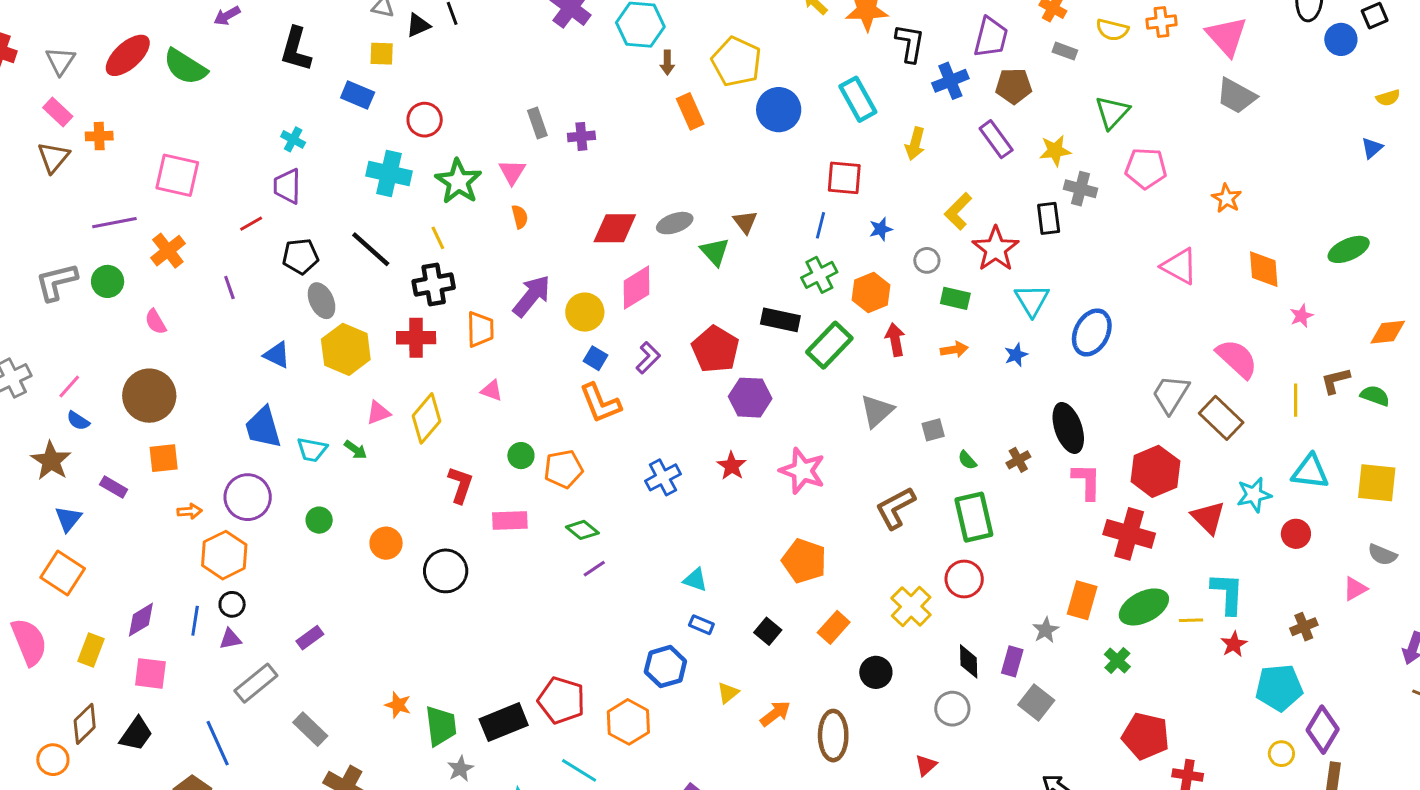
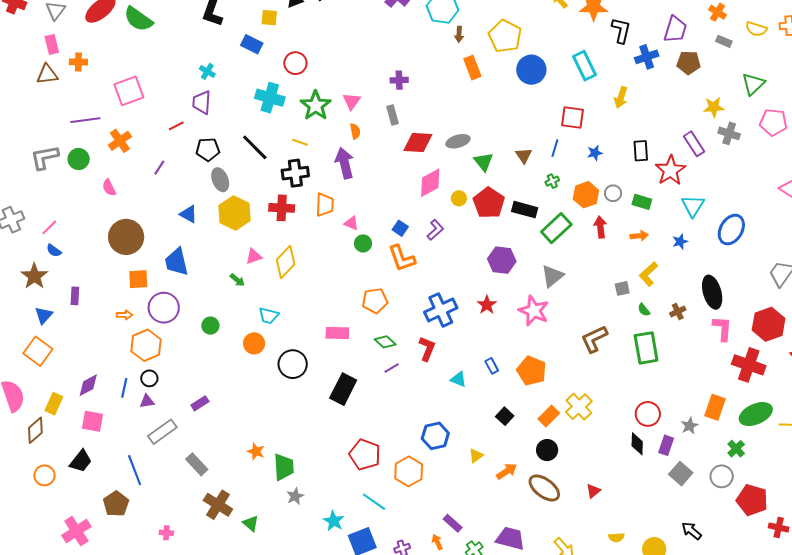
pink rectangle: (58, 112) -> (52, 44), turned 30
gray rectangle: (537, 123) -> (392, 115), moved
purple rectangle: (996, 139) -> (694, 144), moved
brown triangle: (53, 157) -> (47, 74), turned 40
pink square: (177, 175) -> (129, 91), turned -36
yellow L-shape: (958, 211) -> (648, 274), moved
black rectangle: (1049, 218) -> (641, 151), moved
brown triangle: (745, 222) -> (524, 156), moved
yellow line: (438, 238) -> (300, 142), turned -49
gray circle: (927, 260) -> (613, 193), moved
green cross: (819, 275) -> (552, 181), size x0.6
purple line: (229, 287) -> (159, 168), turned 49
purple arrow: (532, 296) -> (345, 163), moved, turned -56
yellow circle: (585, 312) -> (459, 198), moved, size x0.6
red pentagon: (715, 349) -> (489, 203), moved
pink triangle: (492, 391) -> (351, 223), moved
brown circle: (149, 396) -> (126, 237), moved
gray triangle: (877, 411) -> (552, 276), moved
cyan trapezoid: (312, 450) -> (269, 316), moved
green circle: (521, 456) -> (363, 243), moved
orange square: (164, 458) -> (138, 279), moved
blue cross: (663, 477) -> (441, 310), size x1.4
red L-shape: (460, 485) -> (427, 349), moved
purple rectangle: (114, 487) -> (75, 296), turned 60
red circle: (964, 579) -> (648, 414), moved
yellow cross: (911, 606) -> (579, 407), moved
blue rectangle: (701, 625) -> (492, 366), moved, turned 35
black circle: (876, 672) -> (547, 450), moved
gray circle: (952, 709) -> (722, 476), moved
black rectangle: (504, 722) -> (343, 389), moved, turned -44
brown diamond: (85, 724) -> (35, 430), moved
brown ellipse: (833, 736) -> (544, 488), turned -56
orange circle: (53, 760) -> (44, 475), moved
red triangle: (926, 765) -> (593, 491), moved

